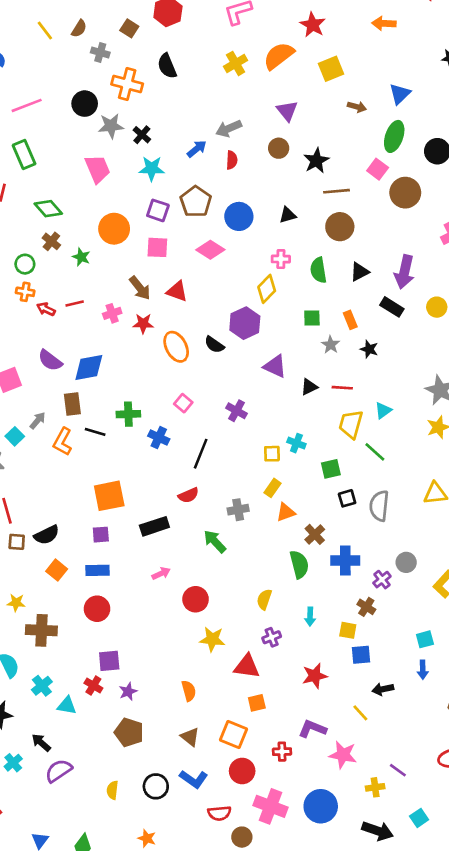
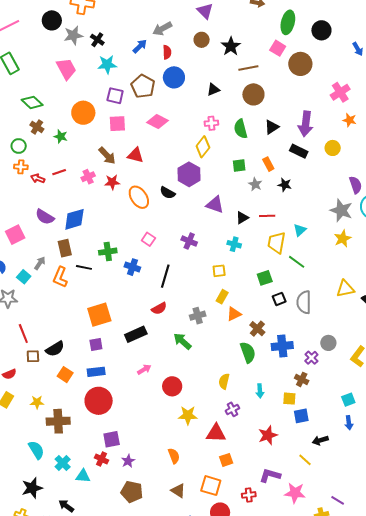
blue circle: (239, 216) -> (174, 77), moved
cyan cross: (296, 443) -> (234, 244), moved
red circle: (97, 609) -> (99, 401), size x1.4

